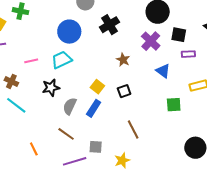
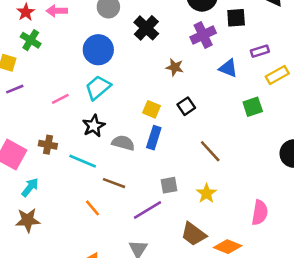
green cross: (21, 11) -> (31, 40), turned 35
purple cross: (151, 41) -> (203, 35), turned 36
purple rectangle: (188, 54) -> (260, 51), moved
brown cross: (11, 81) -> (48, 145), moved
cyan line: (16, 105) -> (83, 161), moved
gray semicircle: (70, 106) -> (123, 143), turned 96
brown line: (66, 134) -> (114, 183), moved

